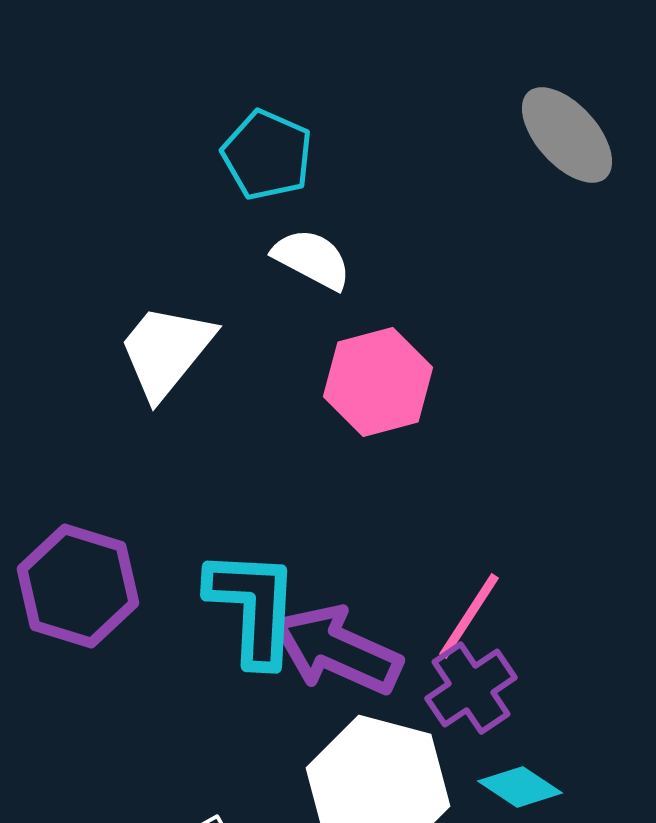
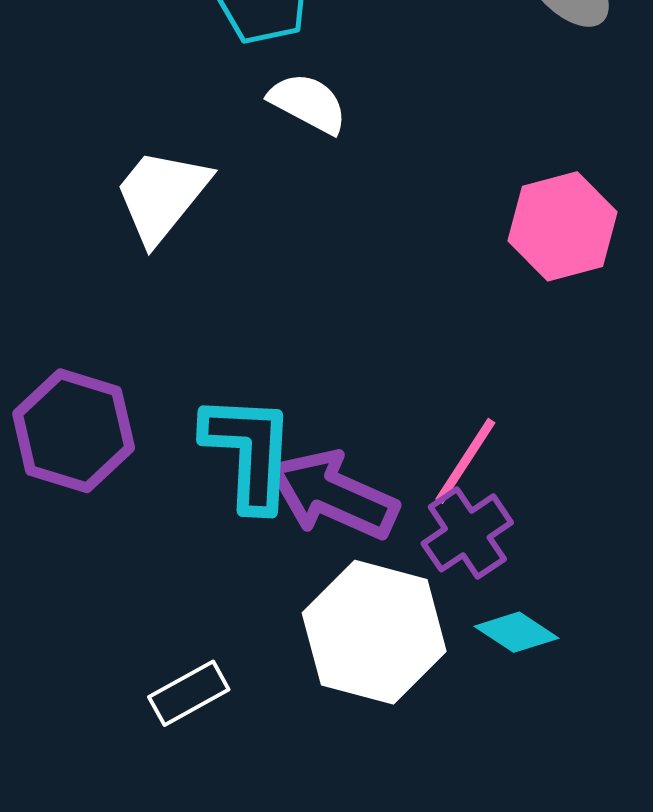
pink hexagon: (378, 382) -> (563, 226), moved

